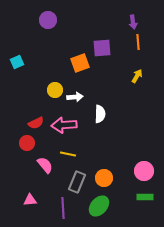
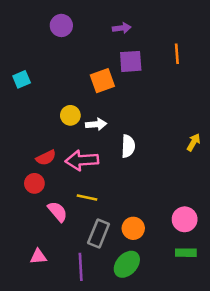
purple arrow: (133, 22) -> (122, 28), moved, turned -88
yellow arrow: (137, 76) -> (194, 142), moved

